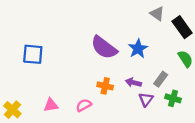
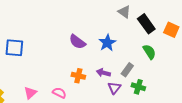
purple semicircle: (104, 47) -> (77, 42), size x0.7
pink triangle: (51, 105) -> (30, 93), turned -32
pink semicircle: (84, 105) -> (59, 93), turned 56

